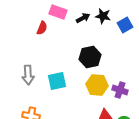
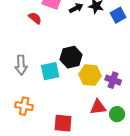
red semicircle: (42, 28) -> (35, 18), turned -72
black hexagon: (90, 57) -> (71, 57), moved

